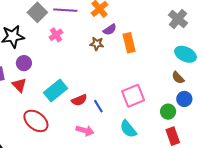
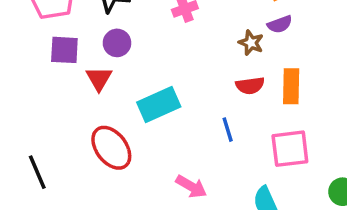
orange rectangle: (129, 43) -> (291, 86), moved
red semicircle: (79, 100) -> (250, 85), moved
blue line: (98, 106) -> (228, 130), moved

